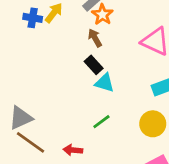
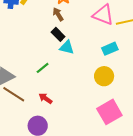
green line: (101, 122) -> (43, 68), moved
red arrow: (73, 150) -> (45, 98), turned 32

